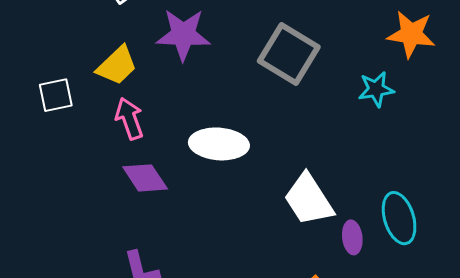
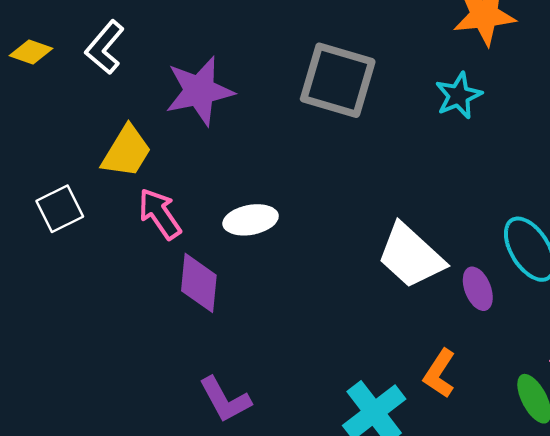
white ellipse: (219, 144) -> (251, 220), moved, size x0.7
purple diamond: (145, 178) -> (199, 283), turned 54

